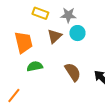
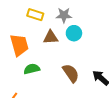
brown triangle: (55, 36) -> (51, 37), turned 42

